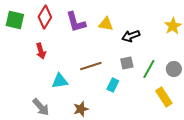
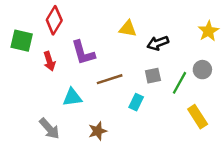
green square: (15, 20) -> (22, 41), moved
purple L-shape: (76, 22) -> (83, 53), moved
gray circle: (174, 69) -> (202, 70), moved

